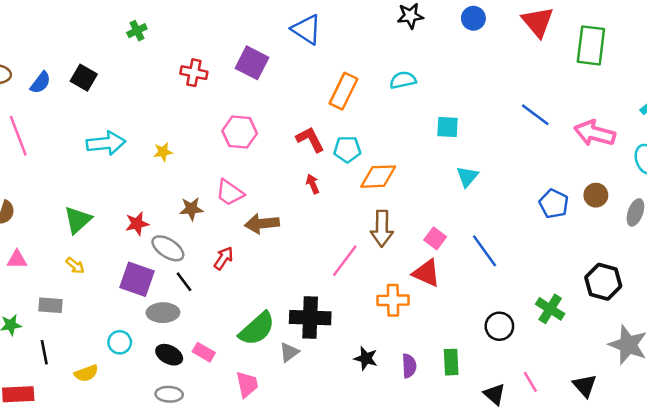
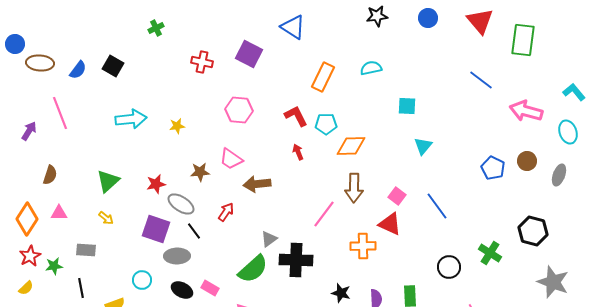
blue line: (535, 115) -> (481, 80), moved
gray triangle: (289, 352) -> (269, 239), moved

